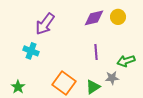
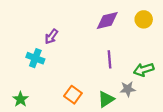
yellow circle: (118, 17) -> (144, 19), moved
purple arrow: (45, 24) -> (51, 36), moved, size x0.6
orange square: (64, 83) -> (73, 95), size x0.7

